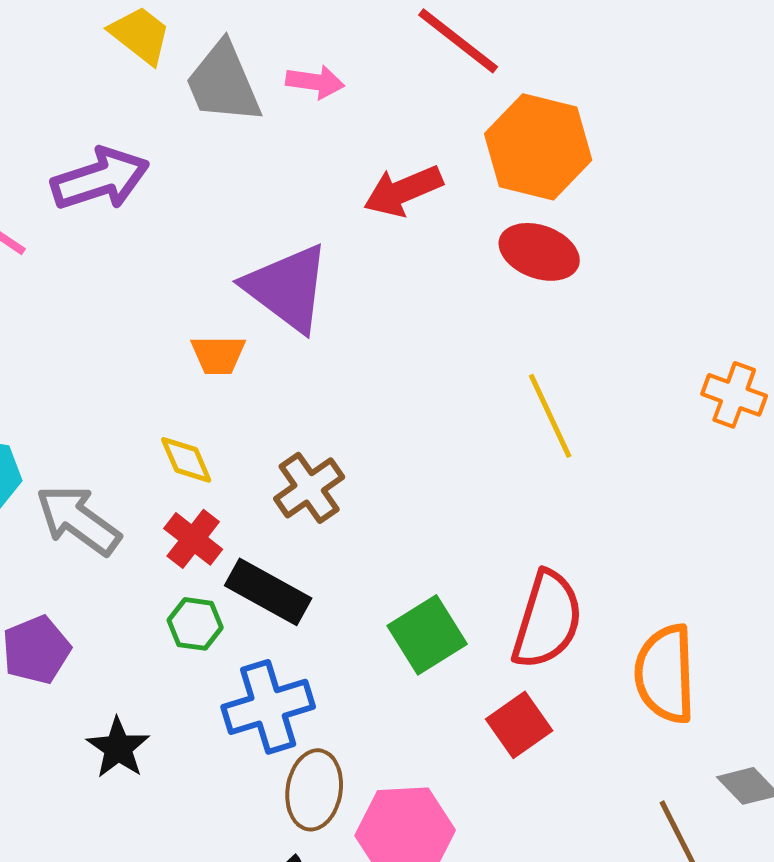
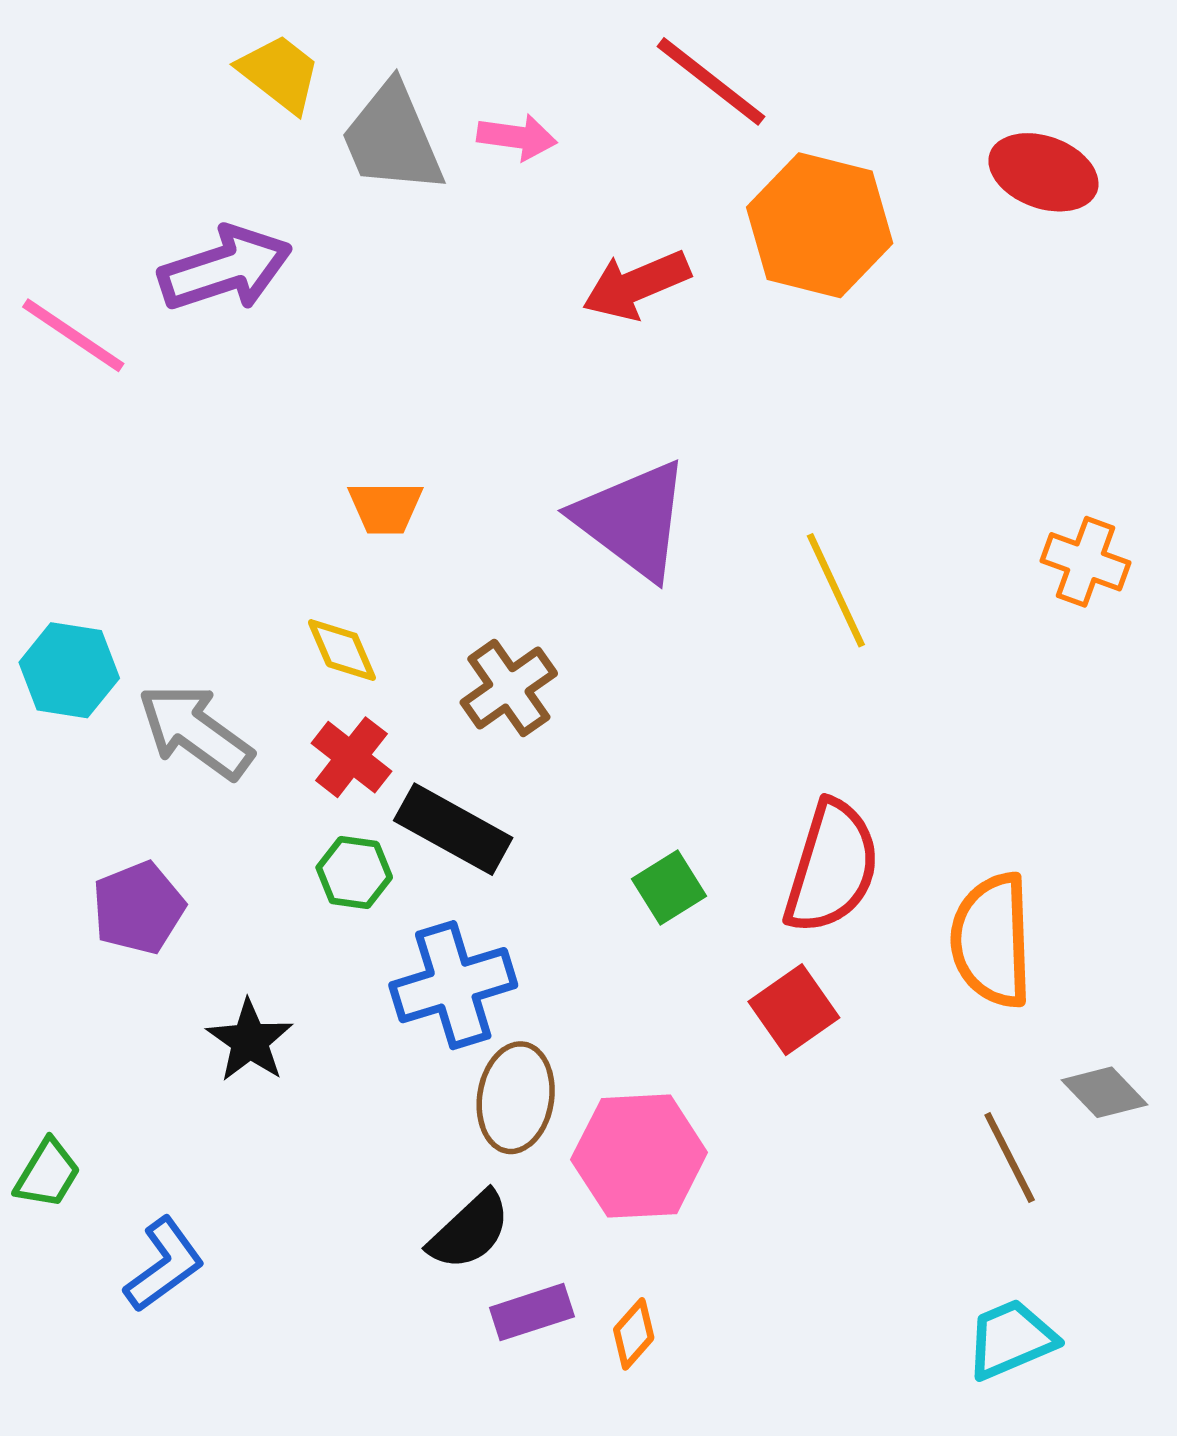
red ellipse: (539, 252) -> (1043, 172), moved
purple triangle: (287, 288) -> (632, 520), moved
green square: (427, 635) -> (669, 887), size x0.7

